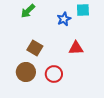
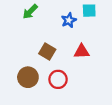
brown square: (35, 48) -> (47, 51), moved

